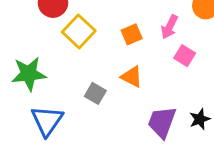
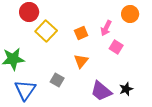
orange triangle: (132, 77) -> (81, 61), turned 42
gray square: (95, 93) -> (57, 80), moved
purple trapezoid: (162, 122) -> (101, 91), turned -70

